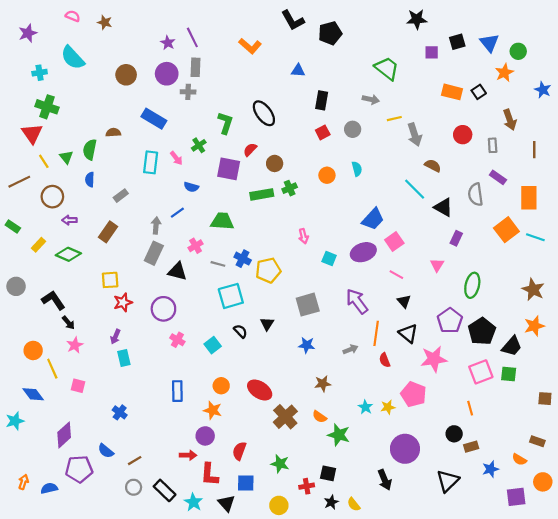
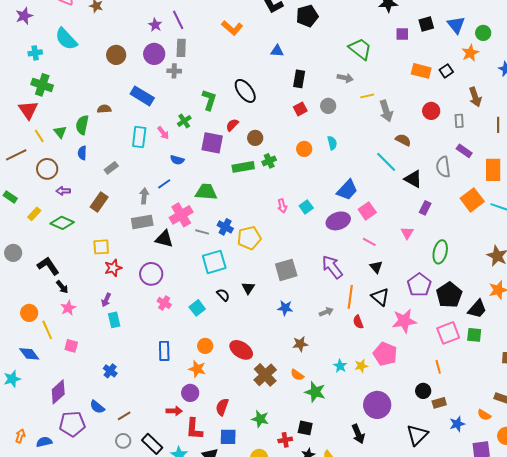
pink cross: (196, 246) -> (181, 215), size x1.6
gray rectangle: (154, 253) -> (142, 222), turned 55
cyan square: (329, 259) -> (306, 207), moved, turned 32

